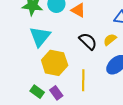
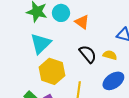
yellow semicircle: (110, 40) -> (110, 55), turned 48

